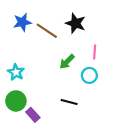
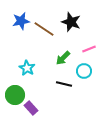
pink line: (95, 52) -> (89, 49), turned 64
cyan star: (16, 72) -> (27, 68), moved
black line: (69, 102) -> (64, 84), moved

